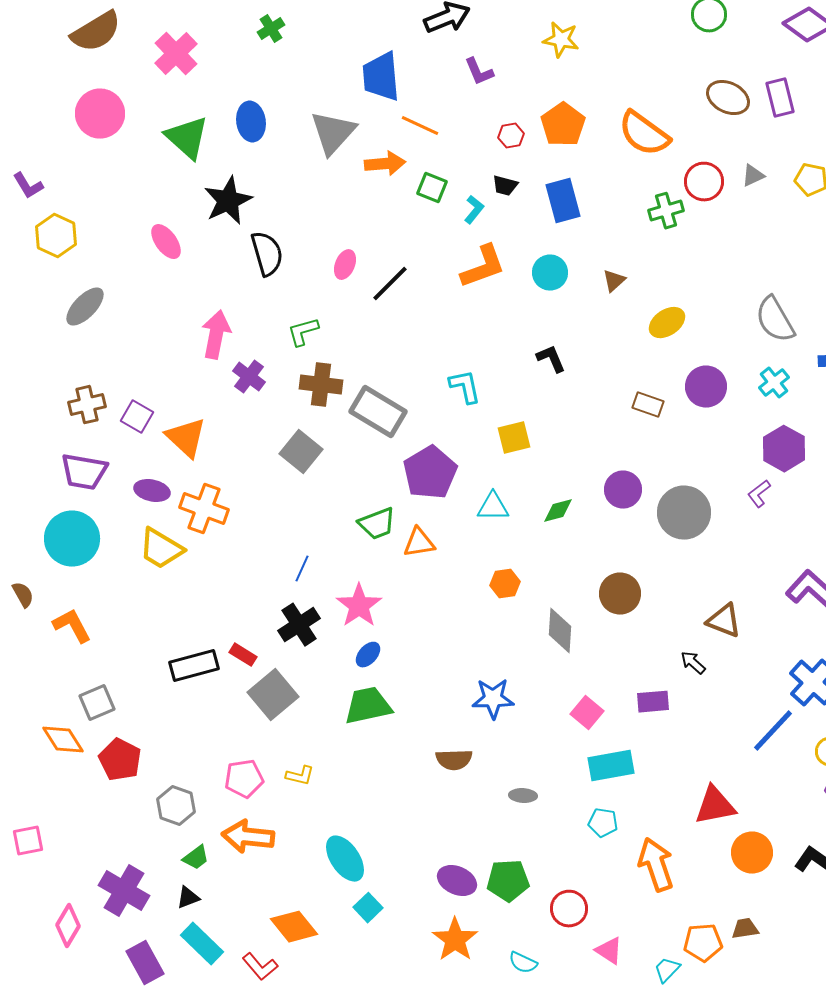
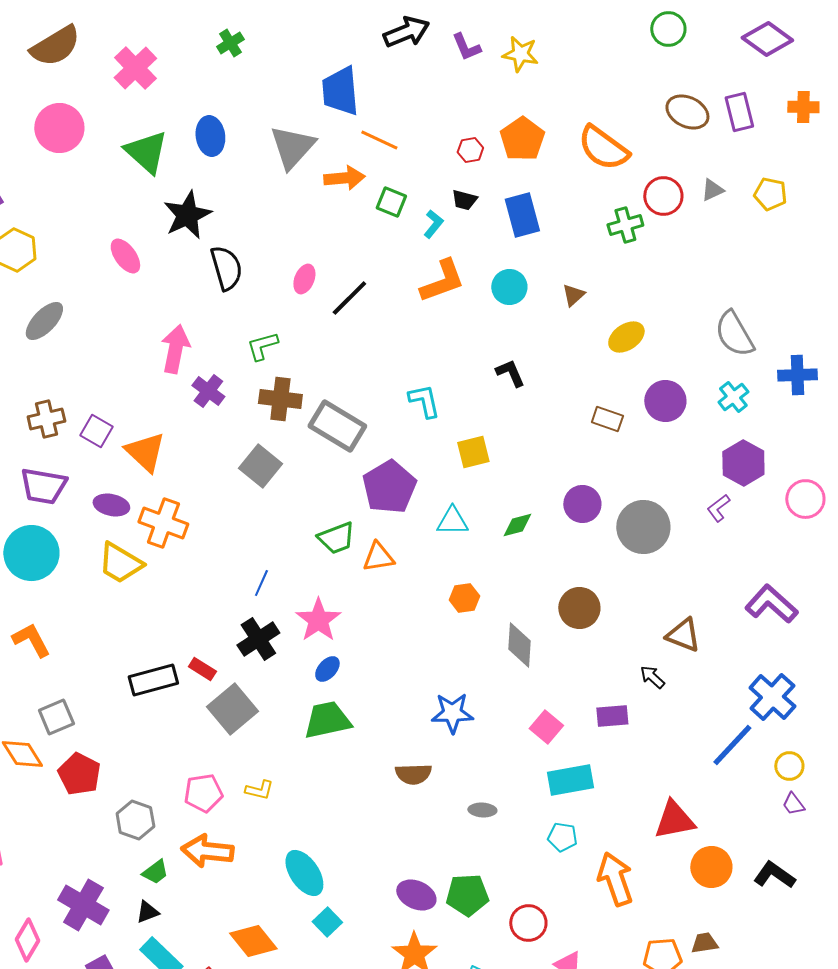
purple L-shape: (479, 72) -> (466, 47), moved

